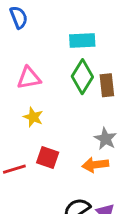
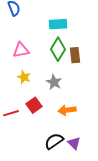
gray star: (105, 139) -> (54, 82), moved
red square: (48, 158) -> (34, 105), turned 35

